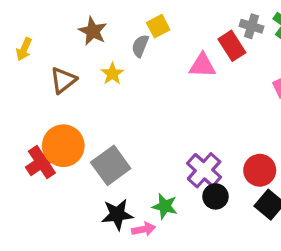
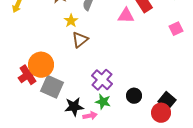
brown triangle: (63, 80) -> (80, 40), moved
gray square: (111, 165) -> (52, 87), moved, turned -30
purple cross: (204, 170) -> (102, 80), moved
red circle: (260, 170) -> (161, 113), moved

